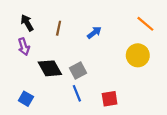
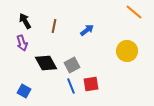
orange line: (145, 24) -> (134, 12), moved
red square: (110, 99) -> (91, 84), moved

